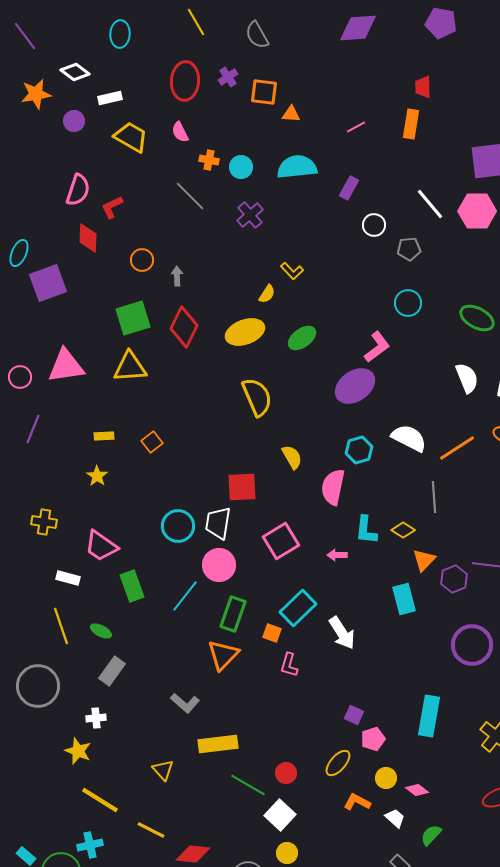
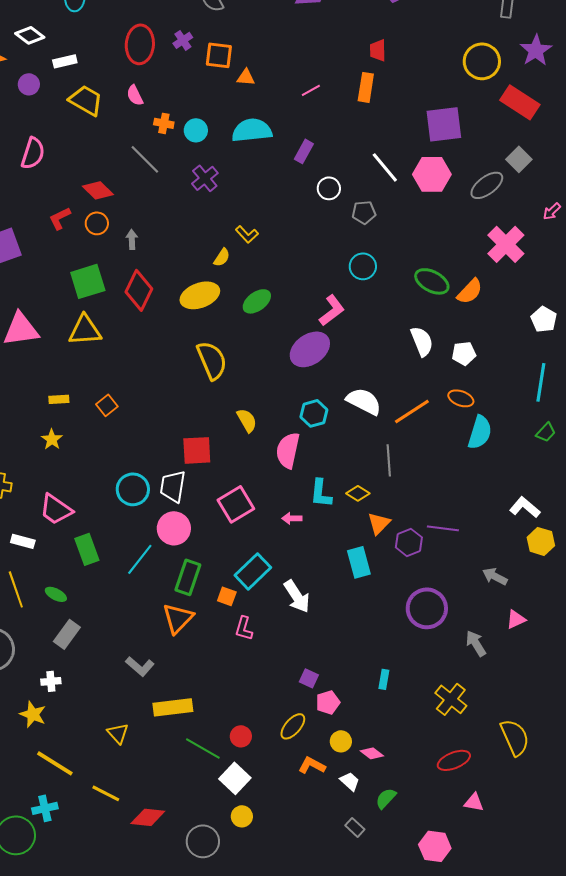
red L-shape: (112, 207) -> (60, 218), moved
red diamond: (88, 238) -> (98, 190), moved, turned -48
cyan rectangle: (429, 716) -> (384, 679), size x0.5

